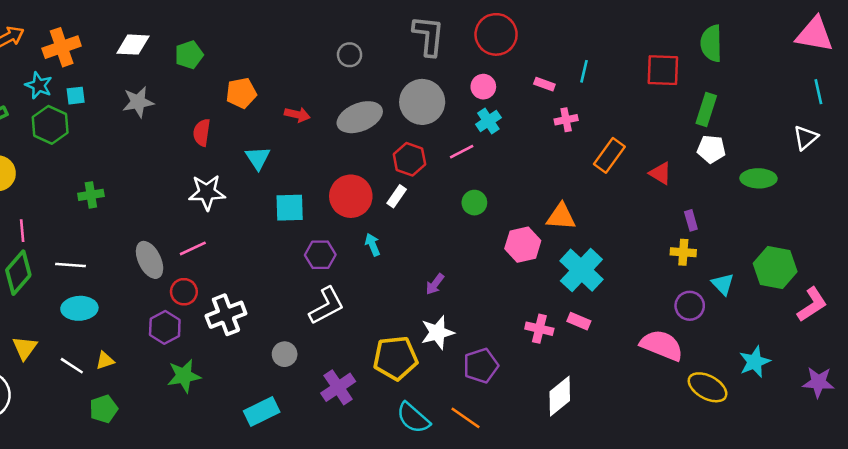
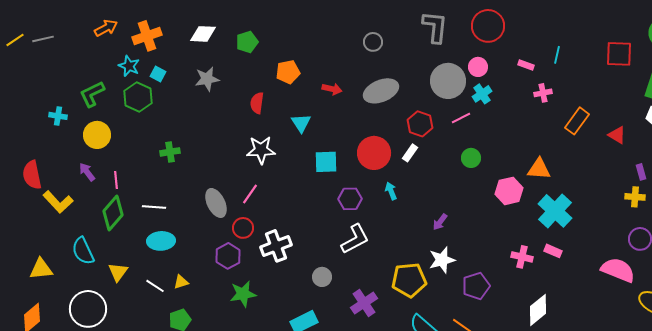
cyan square: (76, 96) -> (158, 74), turned 35
gray circle: (422, 102) -> (448, 81), moved
pink line: (193, 248) -> (250, 194), turned -30

